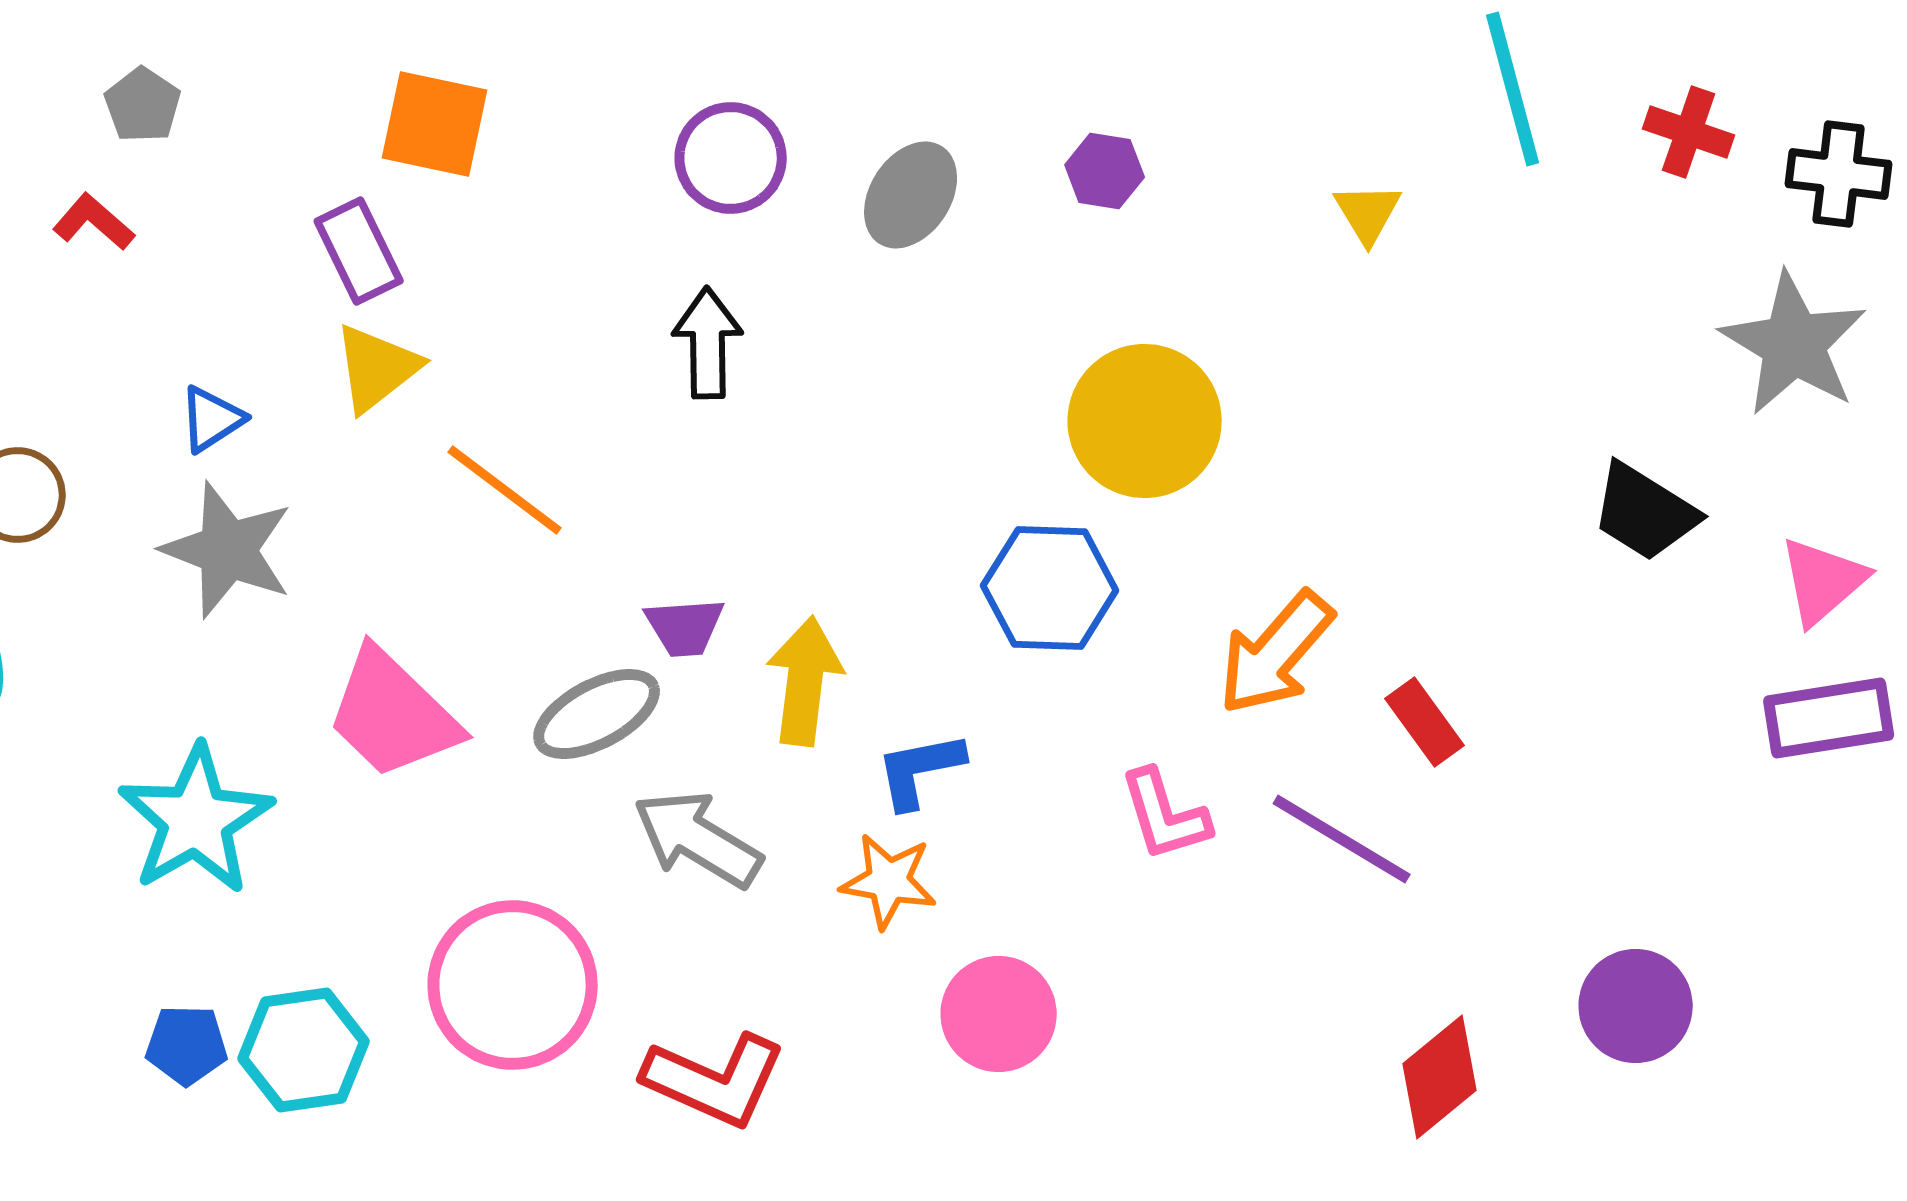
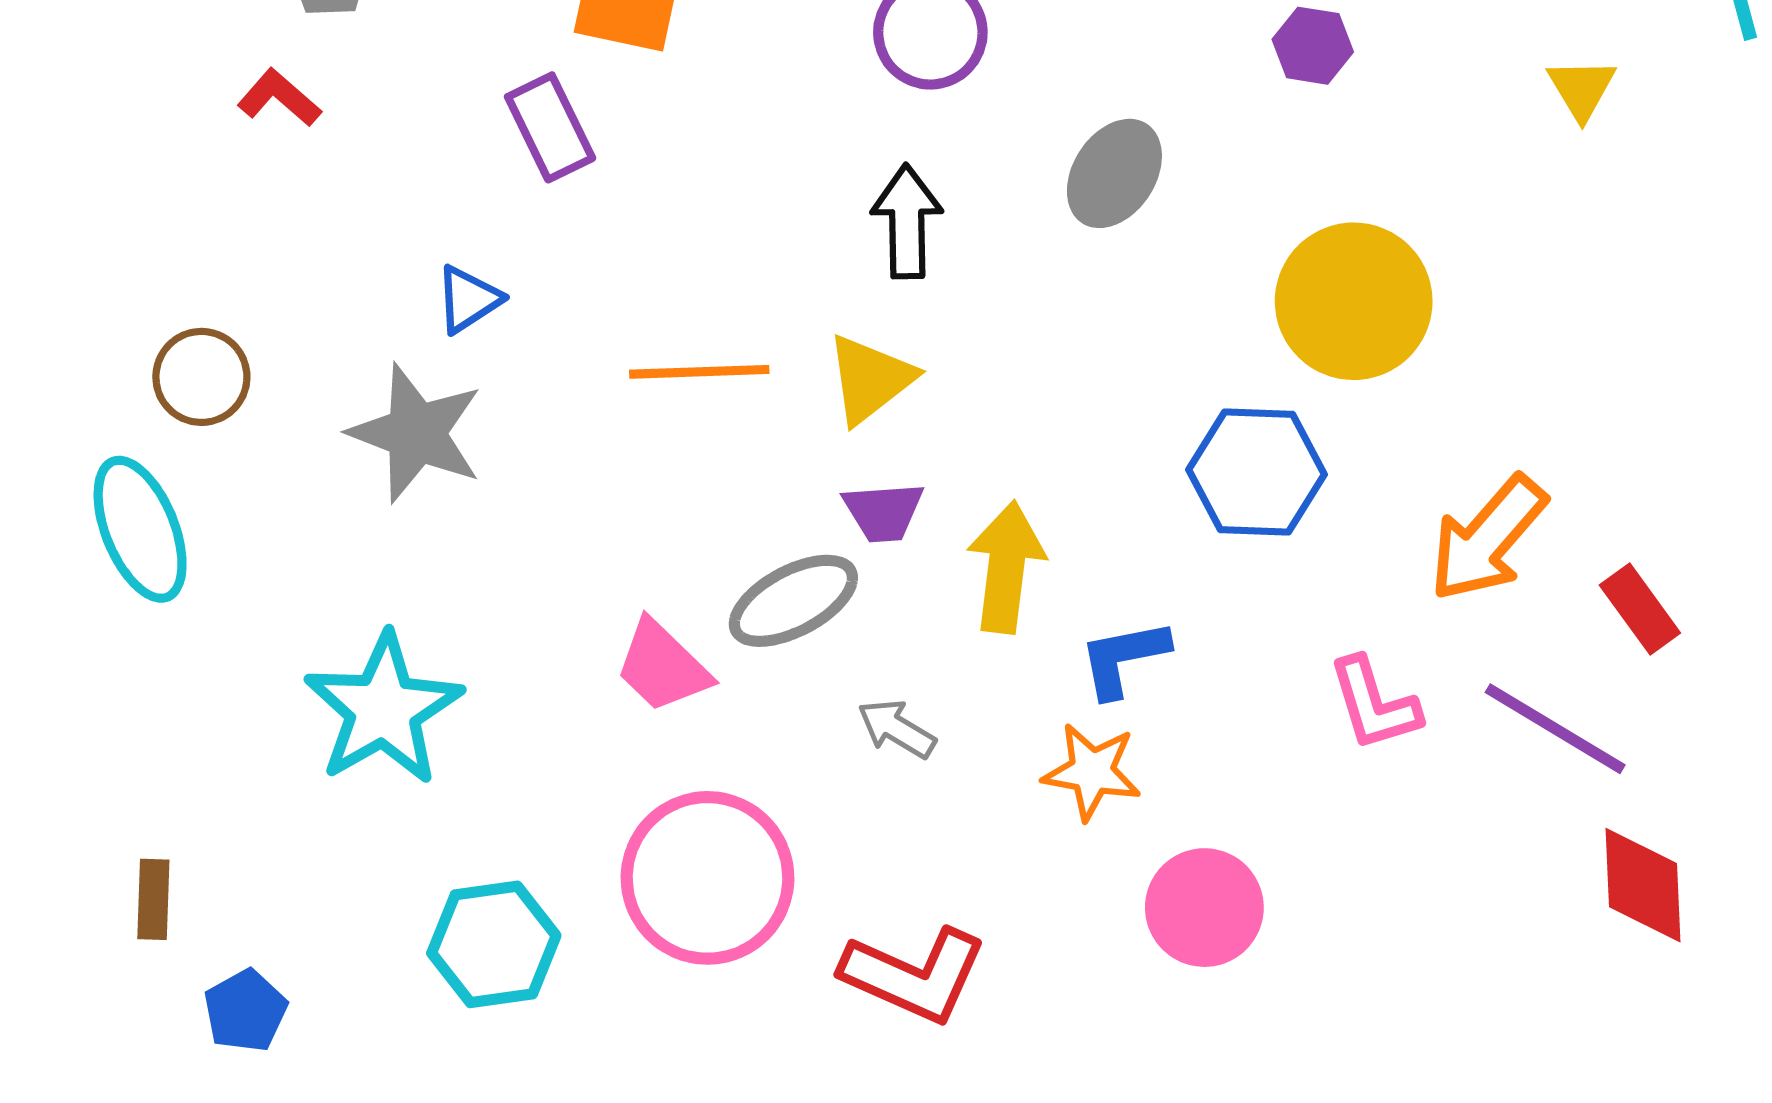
gray ellipse: (911, 195) -> (1114, 173), moved
yellow triangle: (377, 368) -> (870, 379), moved
blue triangle: (212, 419) -> (468, 299), moved
orange line: (505, 490) -> (699, 372), turned -39
pink trapezoid: (393, 714) -> (663, 666), moved, size x0.7
gray arrow: (698, 839) -> (897, 729), size x0.6
blue pentagon: (187, 1045) -> (245, 1011), moved, turned -30
red diamond: (1440, 1077) -> (1643, 885), moved, turned -53

